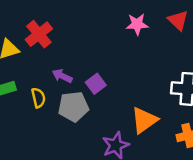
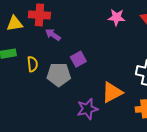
red cross: (39, 34) -> (39, 15), turned 35
purple arrow: (62, 76) -> (53, 35), moved

